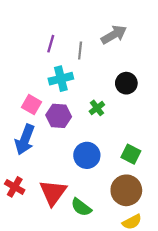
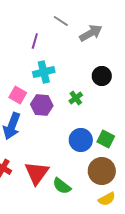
gray line: (80, 50) -> (61, 21), moved, turned -63
blue circle: (87, 155) -> (81, 140), moved

